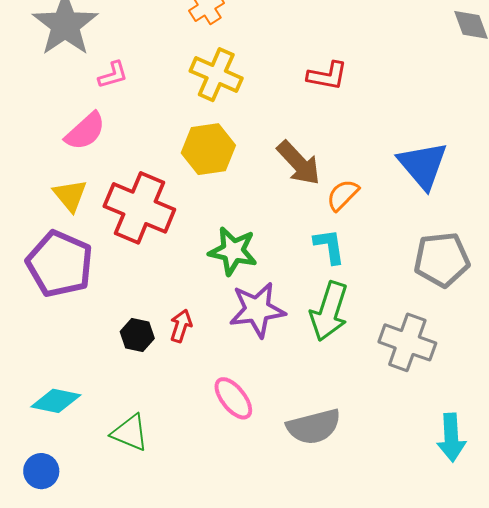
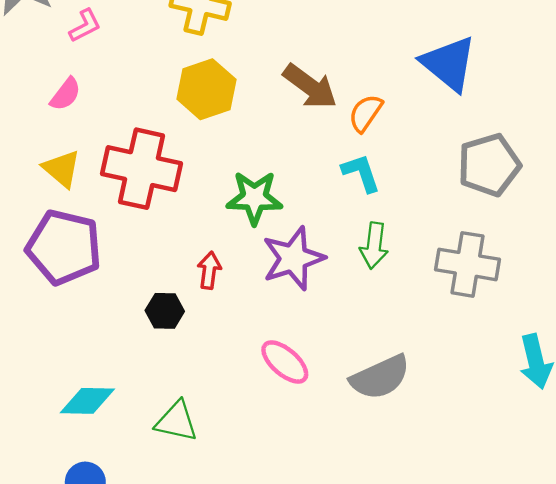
pink semicircle: (85, 131) -> (66, 94), size x0.7
green arrow: (329, 311) -> (374, 246), size x0.7
red arrow: (181, 326) -> (209, 270), moved

